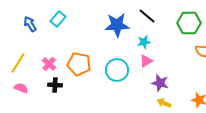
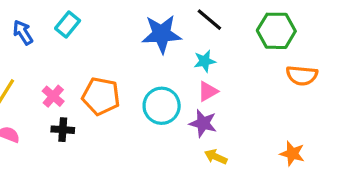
purple star: (160, 83) -> (203, 123), moved
yellow arrow: (164, 103) -> (216, 157), moved

